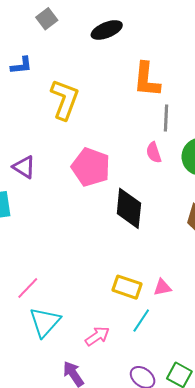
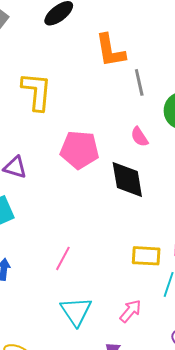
pink semicircle: (154, 153) -> (139, 137), moved
pink line: (28, 288) -> (63, 258), moved

